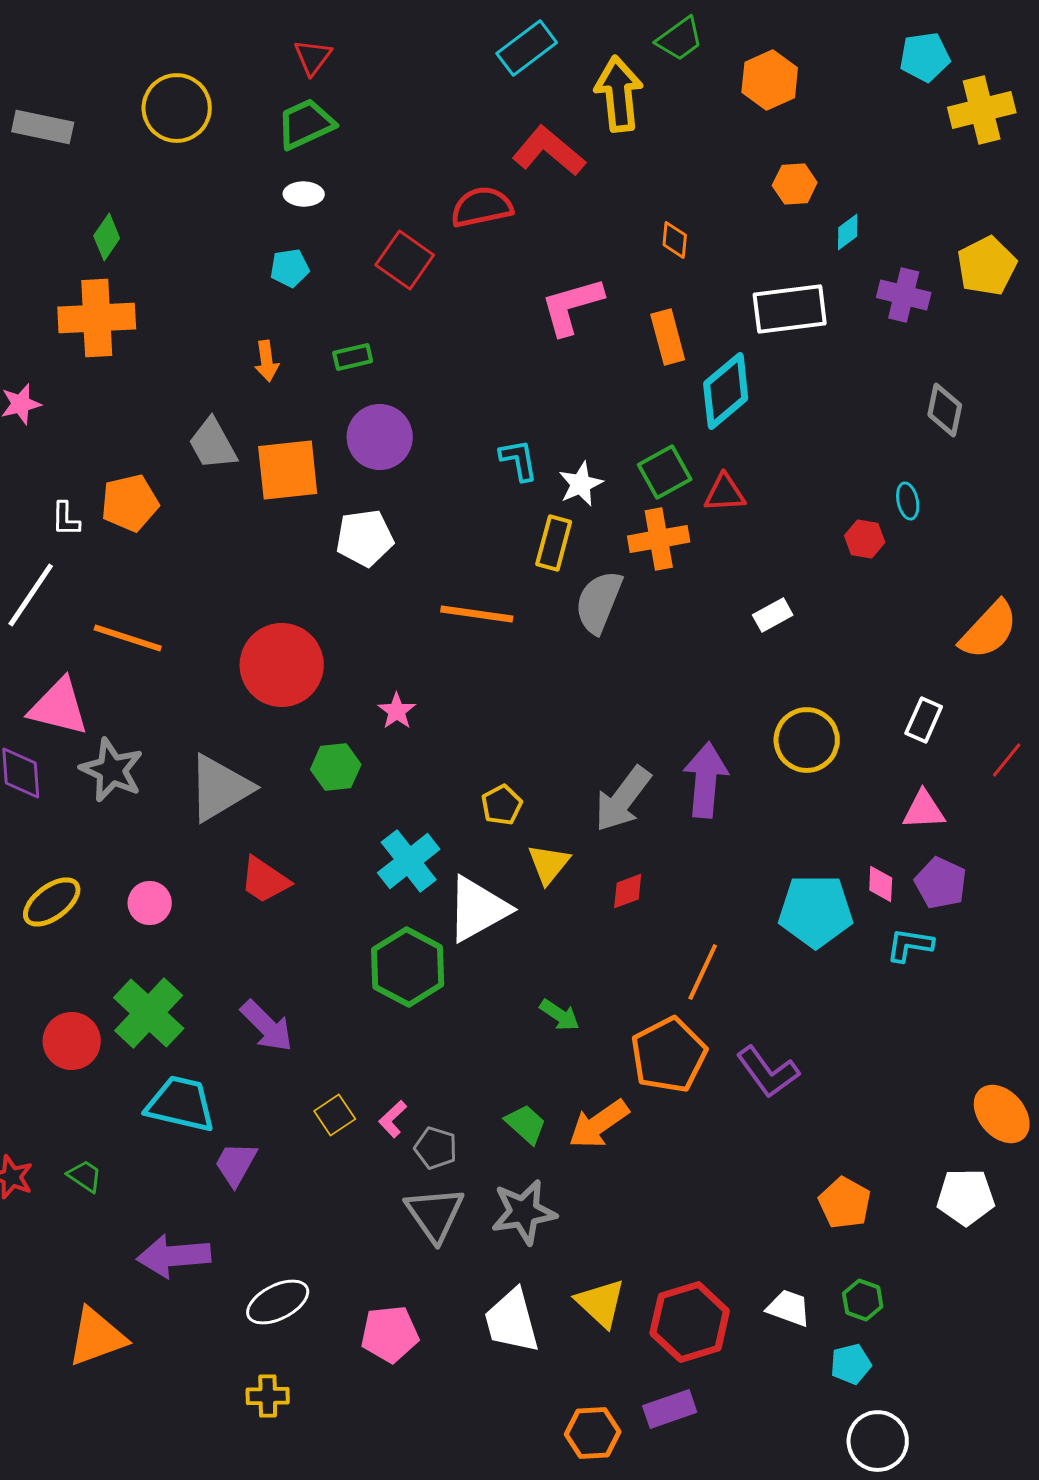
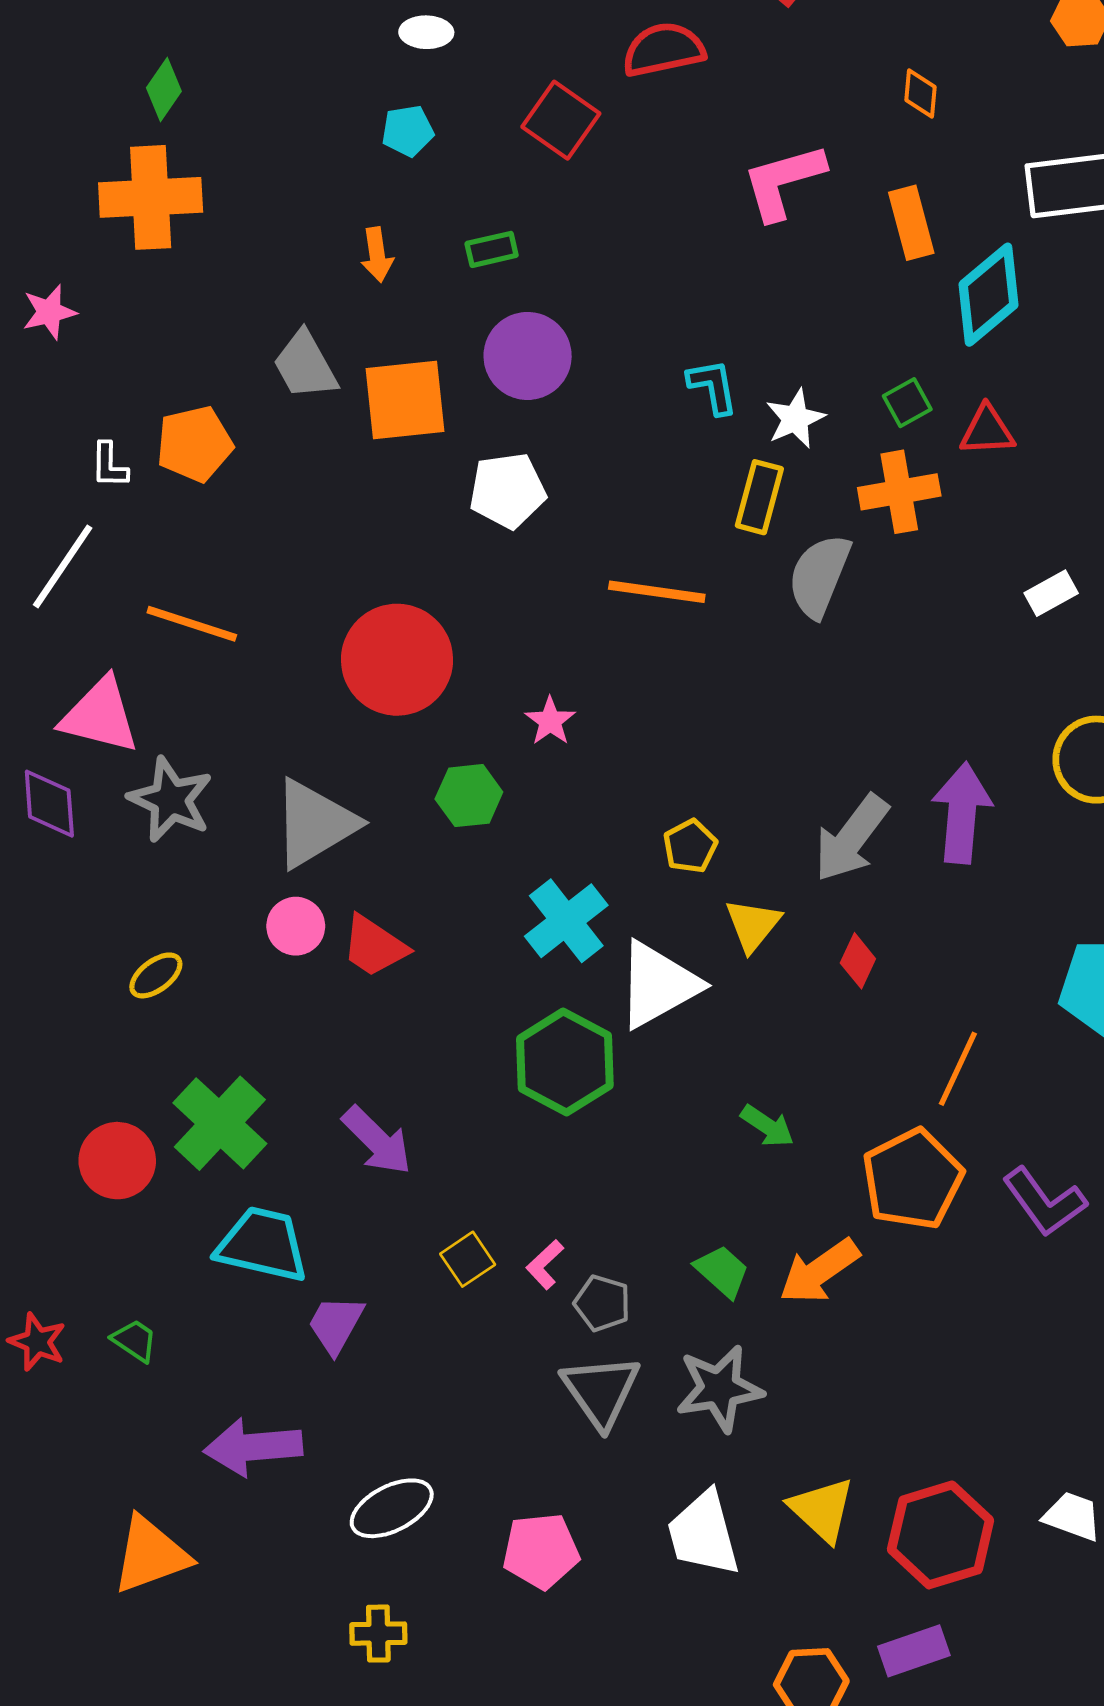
green square: (665, 472) -> (907, 403), size x0.7
red diamond: (628, 891) -> (858, 961), turned -45
yellow ellipse: (52, 902) -> (156, 975), moved, size x0.7
pink circle: (150, 903) -> (296, 926), moved

